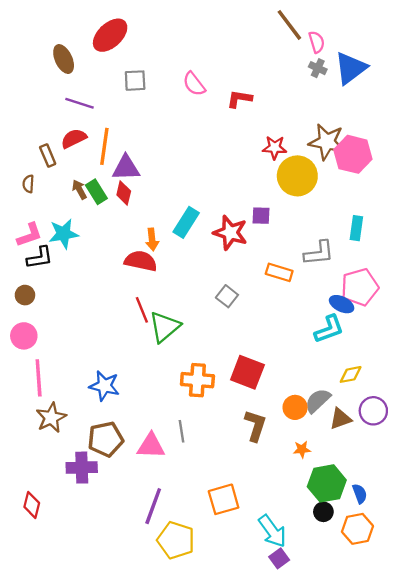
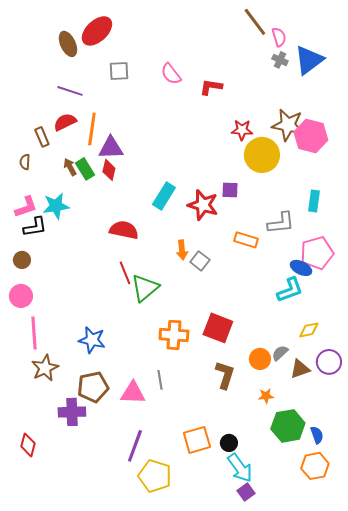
brown ellipse: (64, 59) -> (68, 44), moved
orange arrow: (152, 239) -> (182, 250), moved
gray semicircle: (318, 401) -> (280, 353), size x0.7
black circle: (323, 512) -> (229, 443), moved

